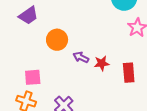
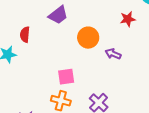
red star: (102, 63) -> (128, 19), moved

